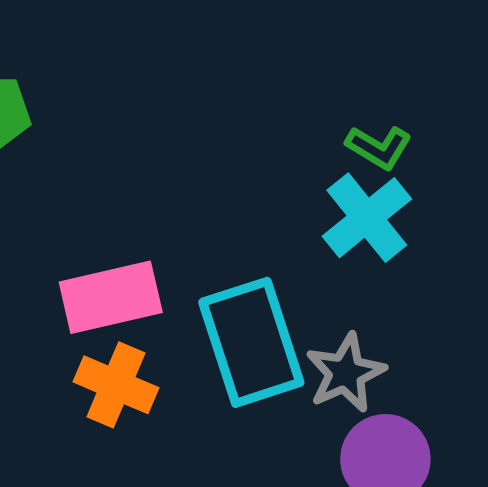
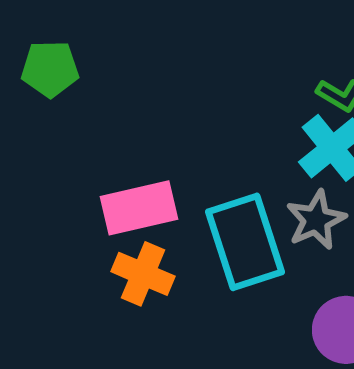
gray star: (346, 373) -> (316, 220), moved

